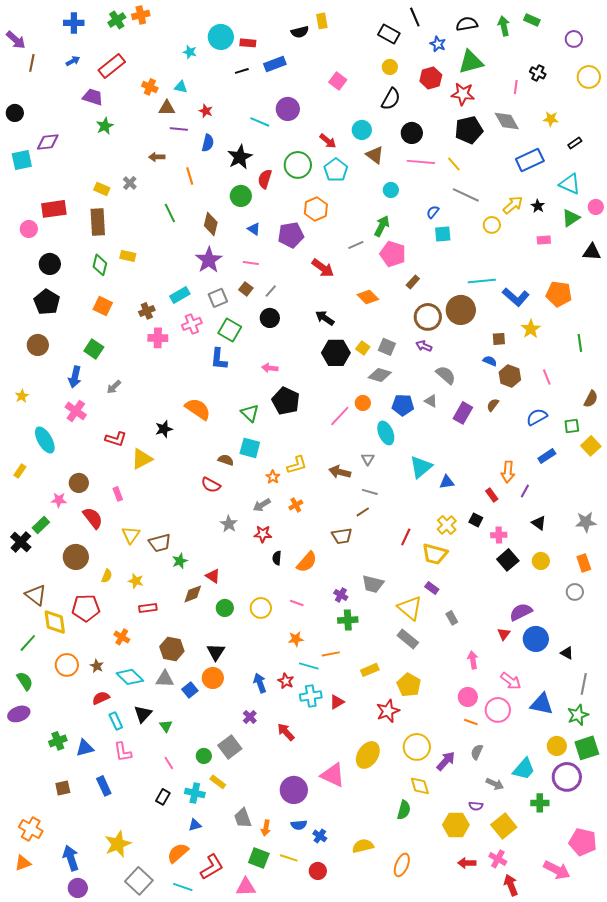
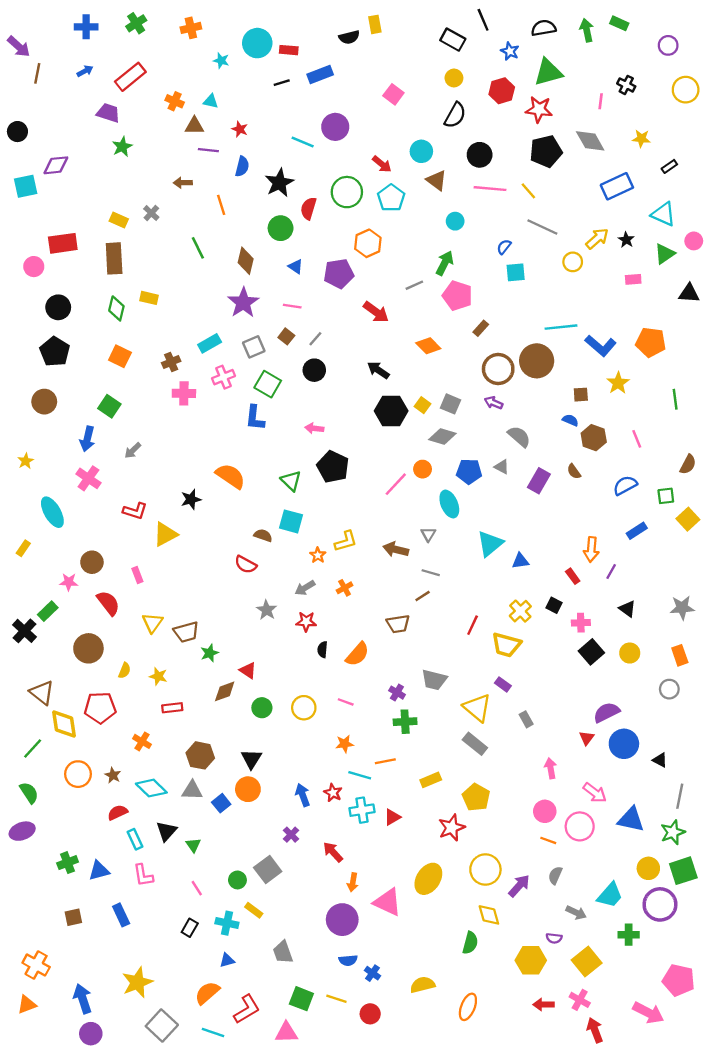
orange cross: (141, 15) -> (191, 28), moved
brown semicircle: (493, 405) -> (574, 471), turned -72
orange arrow: (266, 828) -> (353, 882), moved

